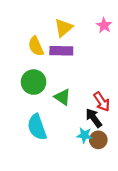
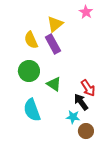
pink star: (104, 25) -> (86, 12), moved
purple rectangle: (61, 51) -> (53, 44), turned 60
brown circle: (98, 140) -> (86, 131), moved

